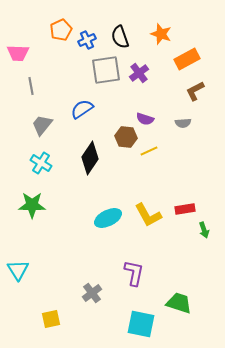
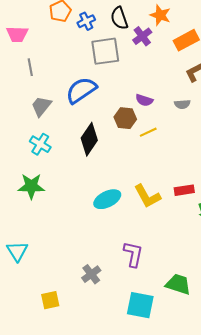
purple cross: (139, 73) -> (142, 36), moved
blue semicircle: (82, 109) -> (81, 90), size x1.4

